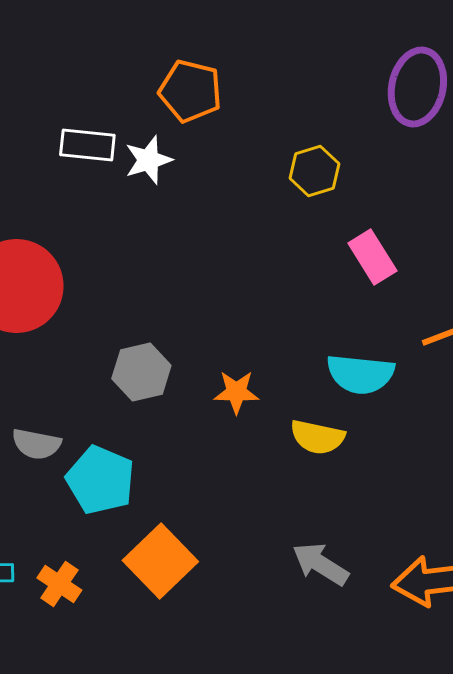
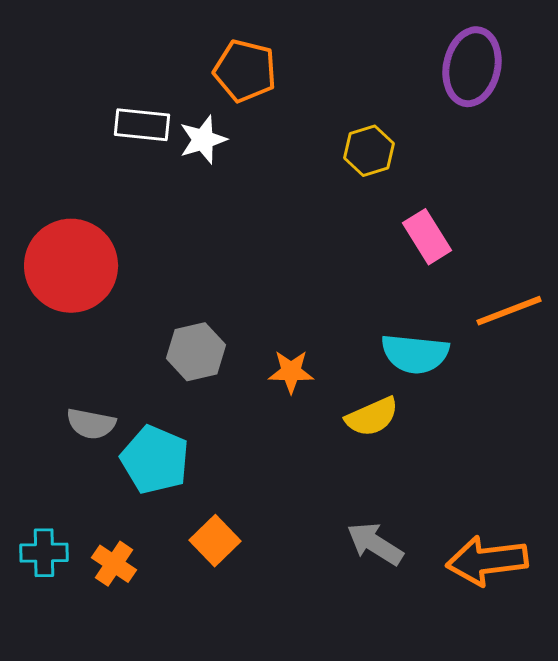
yellow semicircle: (317, 437) -> (372, 417), turned -36
orange square: (160, 561) -> (215, 541), size x0.7

